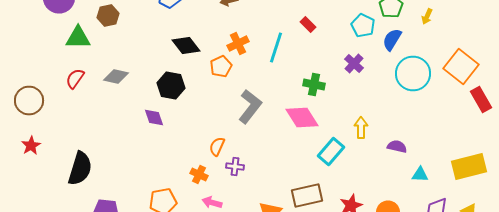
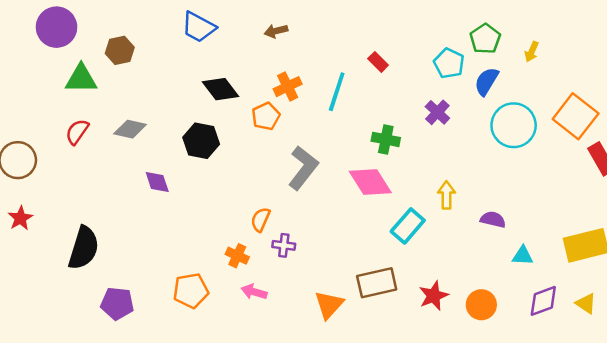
purple diamond: (154, 118) -> (157, 182), moved

